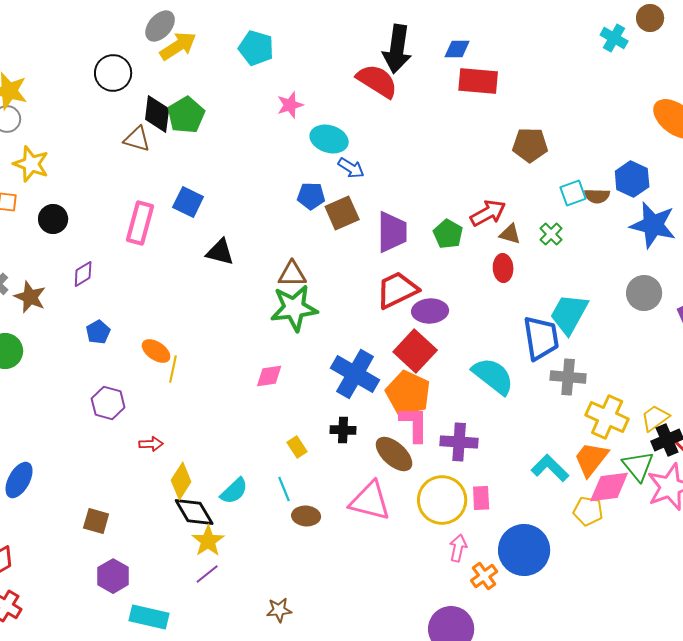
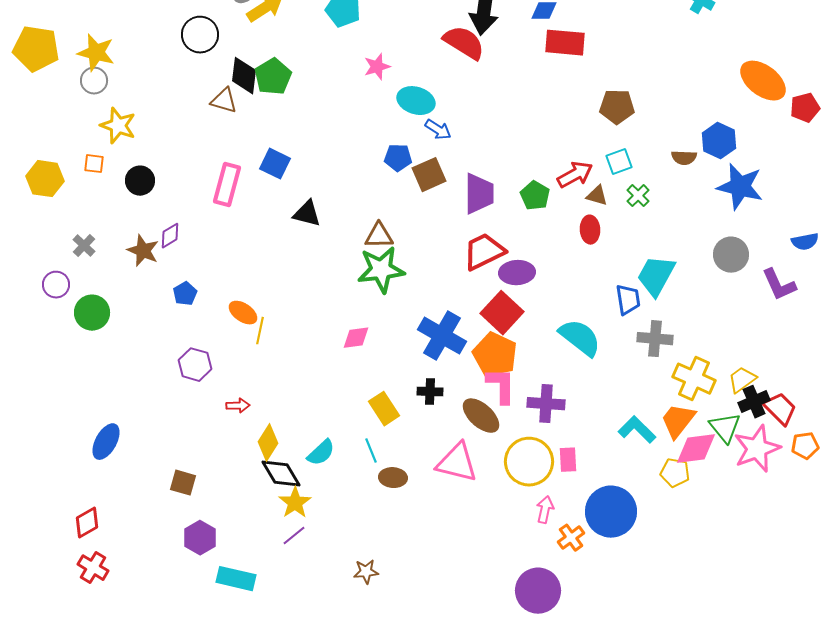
cyan square: (573, 193) -> (619, 162), moved
brown star: (30, 297) -> (143, 251), moved
blue trapezoid: (541, 338) -> (628, 300), size x0.7
yellow rectangle: (297, 447) -> (384, 409), size x1.5

